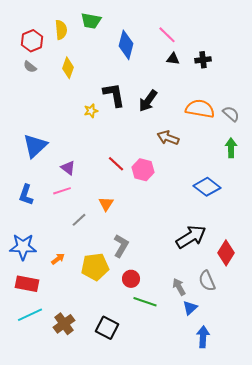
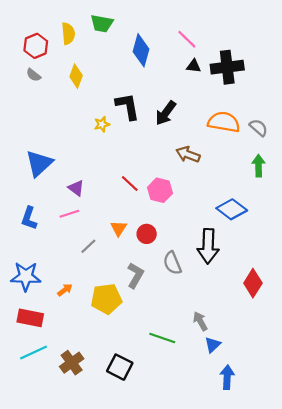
black cross: (203, 60) -> (227, 67), size x1.8
black arrow: (191, 237) -> (208, 246), moved, turned 124
red circle: (131, 279) -> (147, 234), moved
gray semicircle: (207, 281) -> (172, 263), moved

